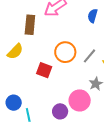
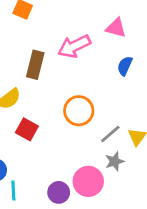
gray line: (89, 56) -> (110, 134), moved
red square: (44, 70) -> (27, 129), moved

